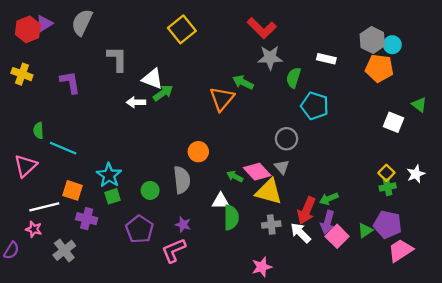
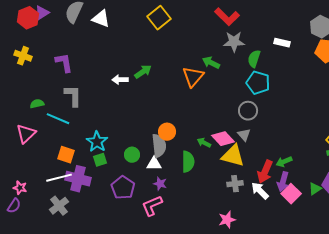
gray L-shape: (117, 59) -> (73, 96), moved
white triangle: (152, 79) -> (101, 19), moved
cyan pentagon: (315, 106) -> (258, 83), moved
green semicircle: (38, 130) -> (37, 104), turned 80
orange circle: (198, 152) -> (167, 132), moved
white triangle: (221, 201) -> (154, 164), moved
white line: (44, 207) -> (59, 178), moved
green semicircle: (231, 217) -> (188, 162), moved
purple cross: (87, 219) -> (78, 179), size x1.4
pink star: (34, 229) -> (20, 188), moved

